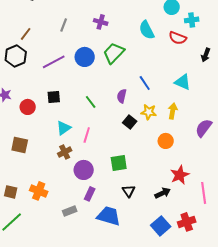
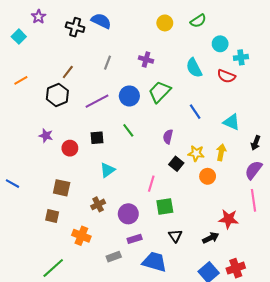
black arrow: (206, 55) -> (256, 143), moved
blue line: (145, 83) -> (195, 112), moved
green line: (91, 102) -> (128, 130), moved
pink line: (87, 135) -> (151, 184), moved
orange circle: (166, 141) -> (208, 176), moved
brown cross: (65, 152) -> (98, 204), moved
red star: (180, 175) -> (228, 219), turned 30
brown square: (11, 192) -> (52, 216), moved
pink line: (204, 193) -> (253, 200), moved
purple rectangle: (90, 194) -> (135, 239), turned 48

